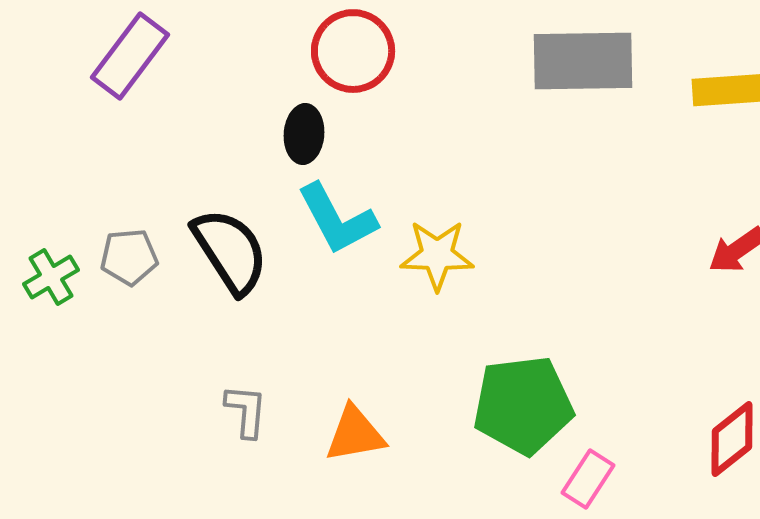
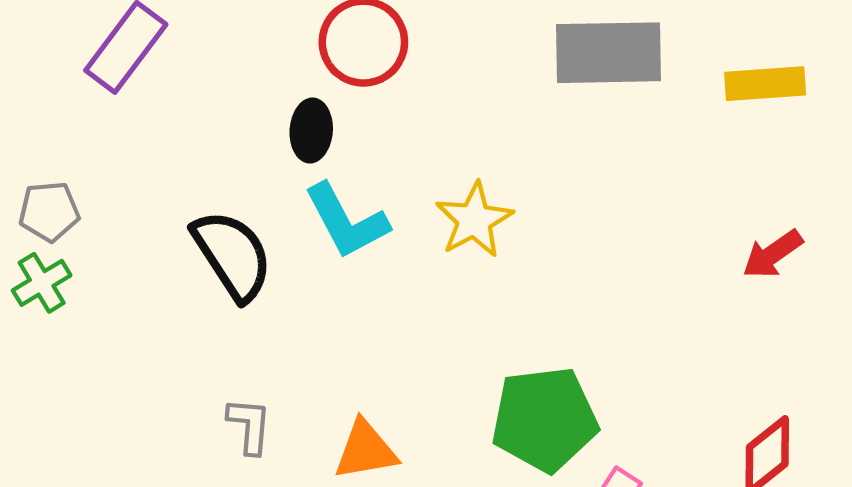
yellow star: (437, 255) -> (474, 220), moved, turned -30
gray pentagon: (129, 257) -> (49, 211), moved

